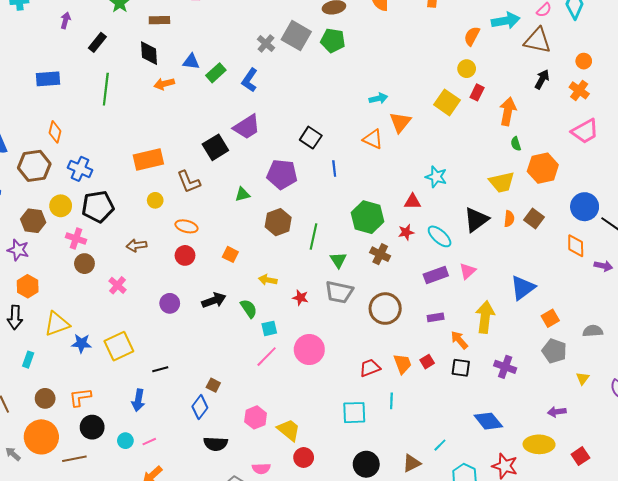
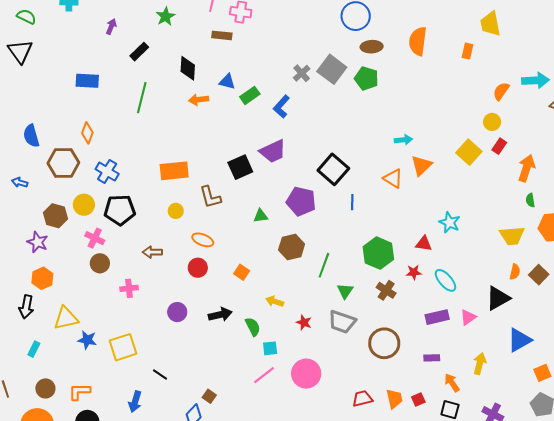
brown rectangle: (159, 20) -> (222, 35), moved
black square: (311, 138) -> (333, 169), size x1.4
black triangle: (476, 220) -> (498, 298), moved
pink cross: (117, 285) -> (129, 288), turned 36
yellow arrow: (485, 317) -> (480, 364), size x0.7
black line: (160, 369) -> (160, 374), turned 42

